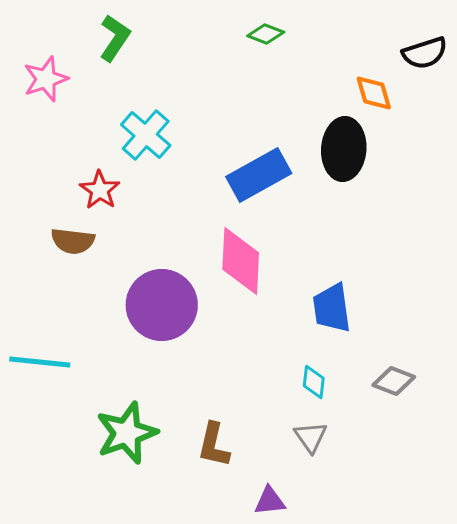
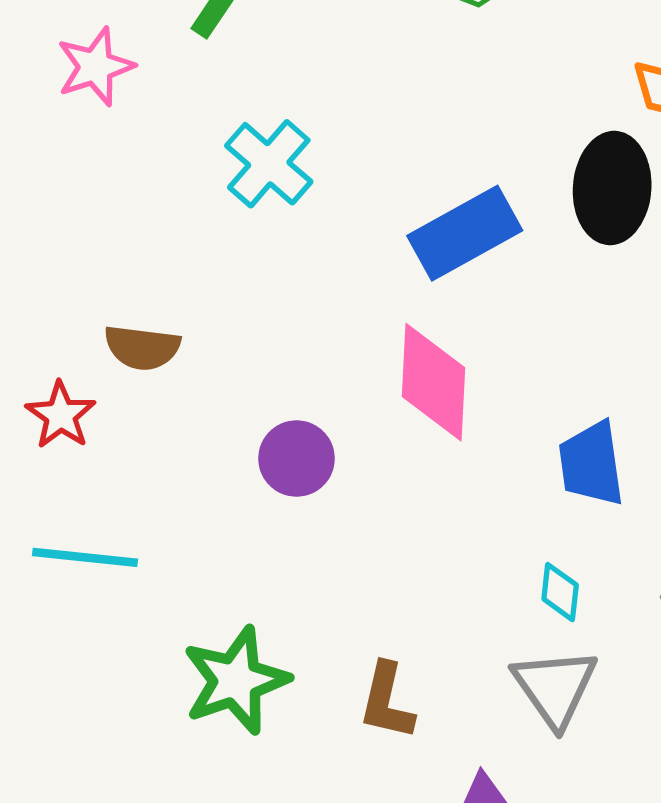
red star: (100, 190) -> (61, 415), moved
purple circle: (162, 305) -> (297, 459), size x0.6
gray triangle: (311, 437) -> (555, 687), size x1.5

